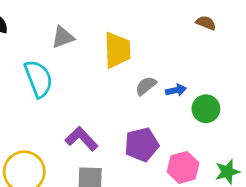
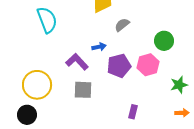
blue arrow: (176, 90) -> (99, 47), moved
pink hexagon: (183, 167) -> (148, 65), moved

